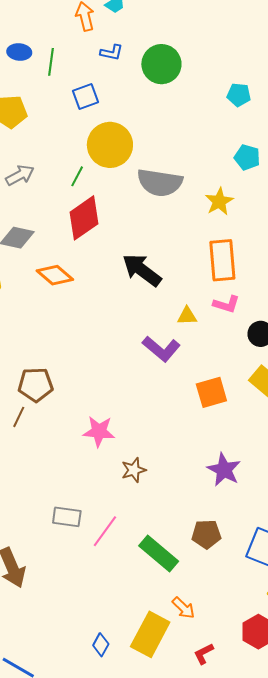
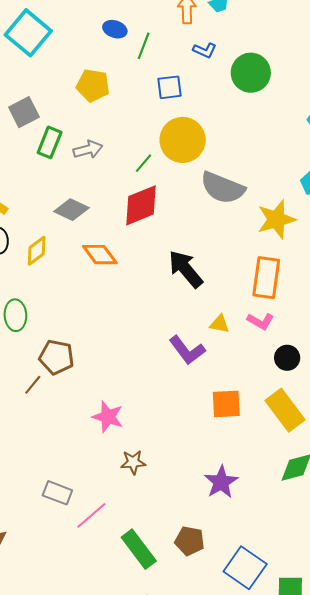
yellow star: (219, 201) -> (276, 219), size x1.4

